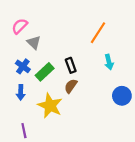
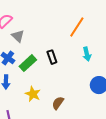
brown semicircle: (71, 86) -> (58, 103), moved
yellow star: (50, 106) -> (33, 94), size x0.7

